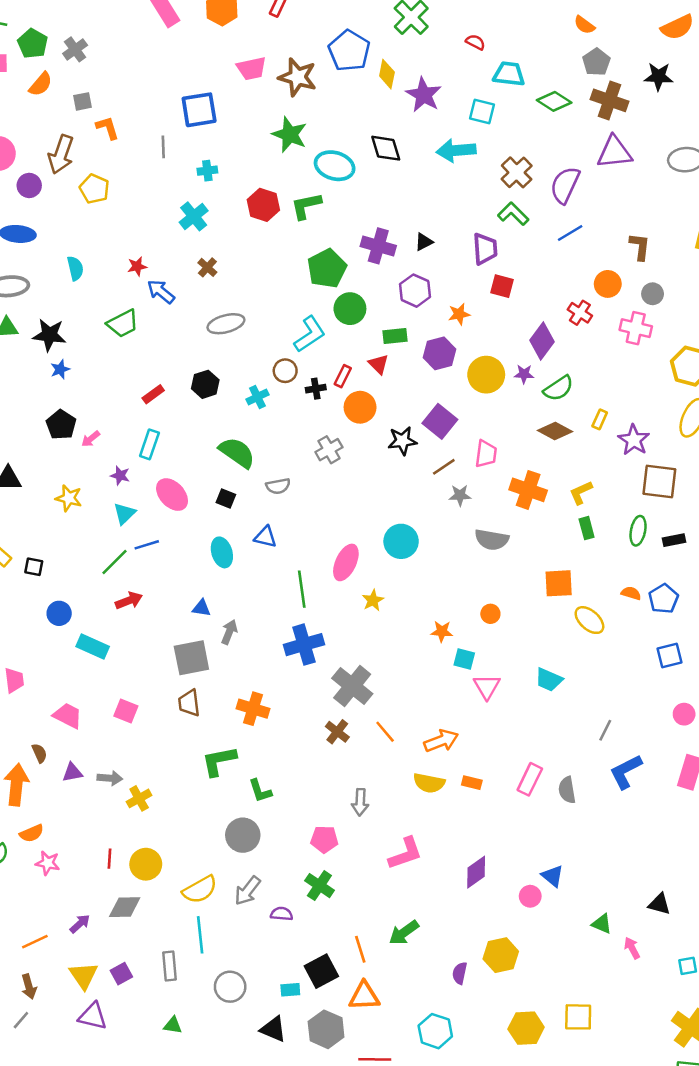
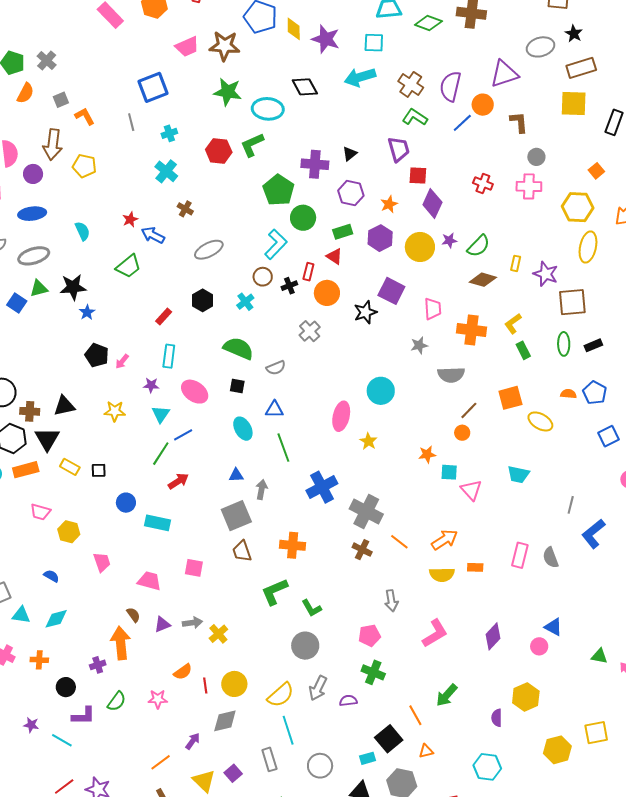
purple triangle: (614, 152) -> (504, 74), moved
orange circle: (608, 284) -> (483, 105), moved
purple diamond: (542, 341) -> (432, 204), moved
brown line: (444, 467) -> (469, 410), moved
green line: (302, 589) -> (283, 448), moved
orange semicircle: (32, 833) -> (183, 672), moved
orange triangle: (364, 996) -> (426, 751), size x0.6

